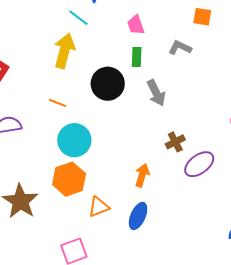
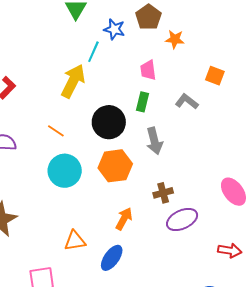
cyan line: (78, 18) -> (93, 52), turned 65
orange hexagon: (69, 179) -> (115, 166), moved

